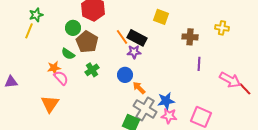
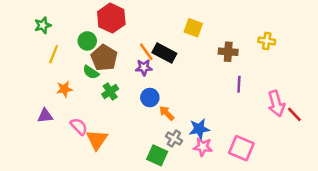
yellow line: (29, 31) -> (54, 54), moved
purple star: (134, 52) -> (144, 67), moved
green semicircle: (68, 54) -> (91, 72), moved
pink semicircle: (61, 78) -> (79, 126), moved
pink arrow: (230, 80) -> (276, 104), turned 45
purple triangle: (11, 82) -> (45, 116), moved
orange triangle: (50, 104) -> (97, 140), moved
gray cross: (145, 109) -> (174, 138), size x0.6

